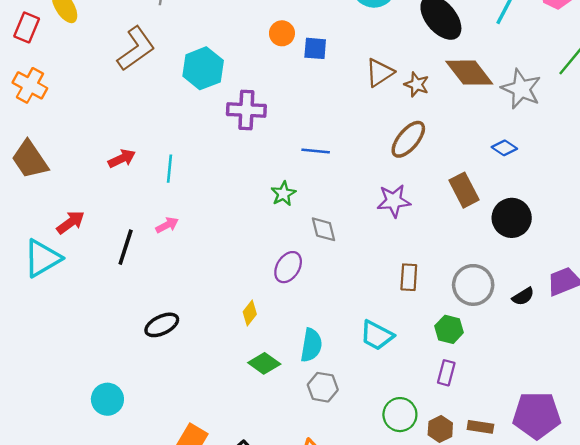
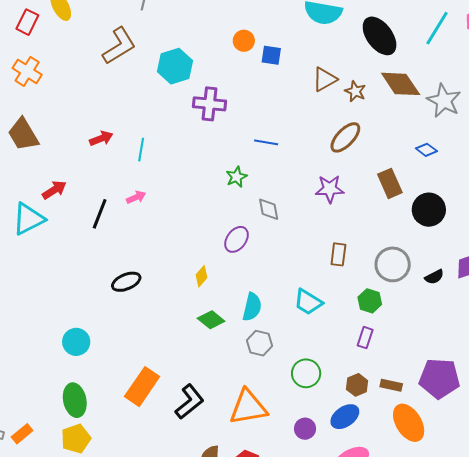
green circle: (400, 415) -> (306, 373), moved

